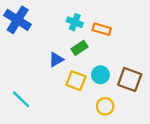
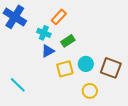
cyan cross: (75, 22) -> (44, 33), moved
orange rectangle: (102, 29) -> (59, 17), moved, turned -63
yellow square: (76, 81) -> (65, 69), turned -36

